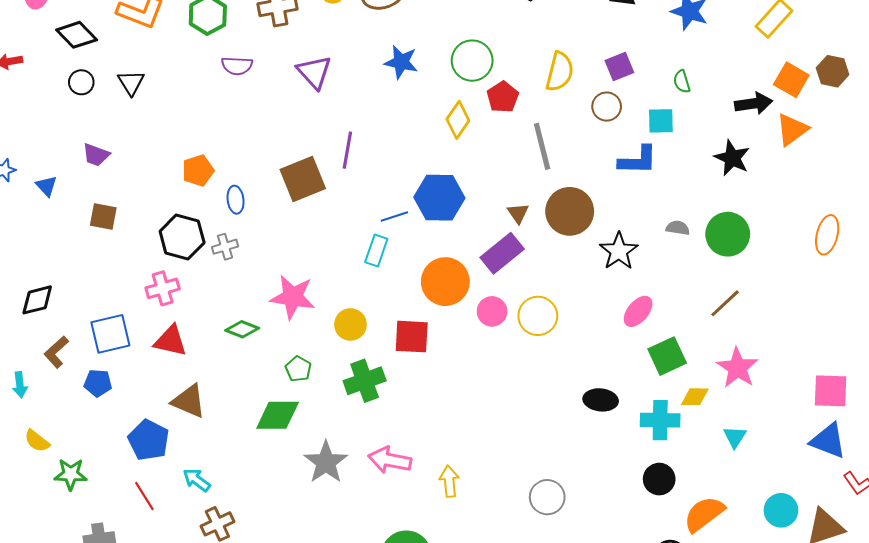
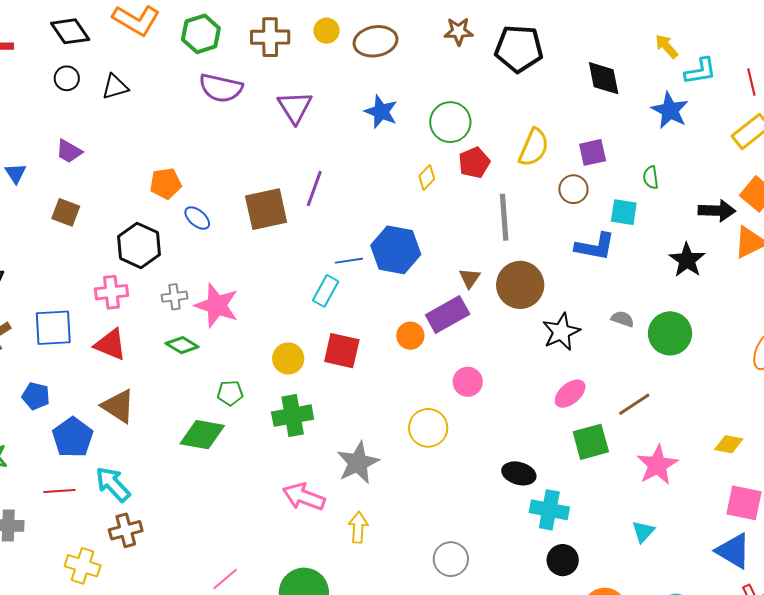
purple semicircle: (237, 66) -> (221, 88), size x1.4
black triangle: (131, 83) -> (115, 87), turned 36
yellow diamond: (458, 120) -> (427, 177), size x0.7
blue ellipse: (236, 200) -> (197, 218), turned -52
gray cross: (225, 247) -> (174, 297), moved
orange circle: (445, 282) -> (410, 336), moved, size x0.6
pink star: (293, 297) -> (217, 305), moved
brown line: (725, 303) -> (634, 404), moved
pink circle: (492, 311) -> (468, 382), moved
yellow circle: (538, 316) -> (428, 428), moved
red square: (412, 337) -> (342, 351), moved
green pentagon: (298, 369) -> (230, 393), turned 30
blue pentagon: (98, 383) -> (36, 396), moved
yellow diamond: (695, 397) -> (729, 444), moved
cyan cross: (660, 420) -> (549, 510), moved
gray star: (326, 462) -> (358, 463), moved
cyan arrow: (197, 480) -> (113, 484), size x1.4
red line: (144, 496) -> (59, 491), turned -72

